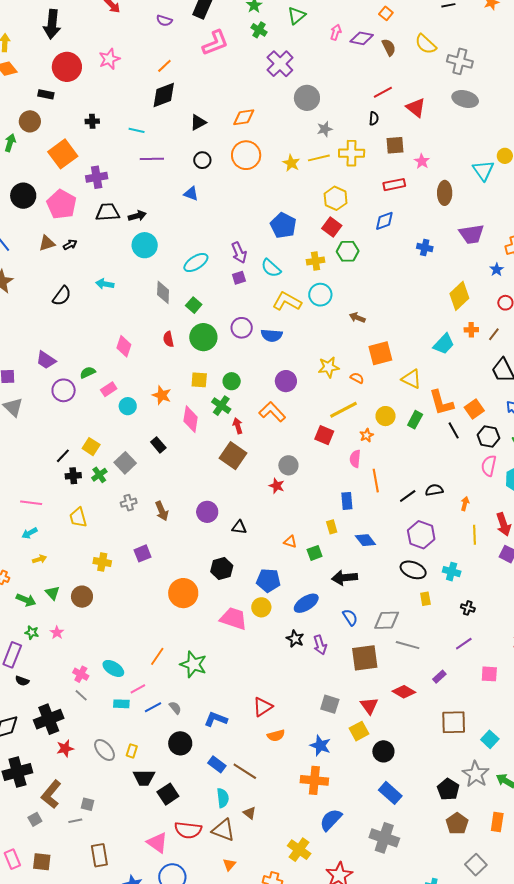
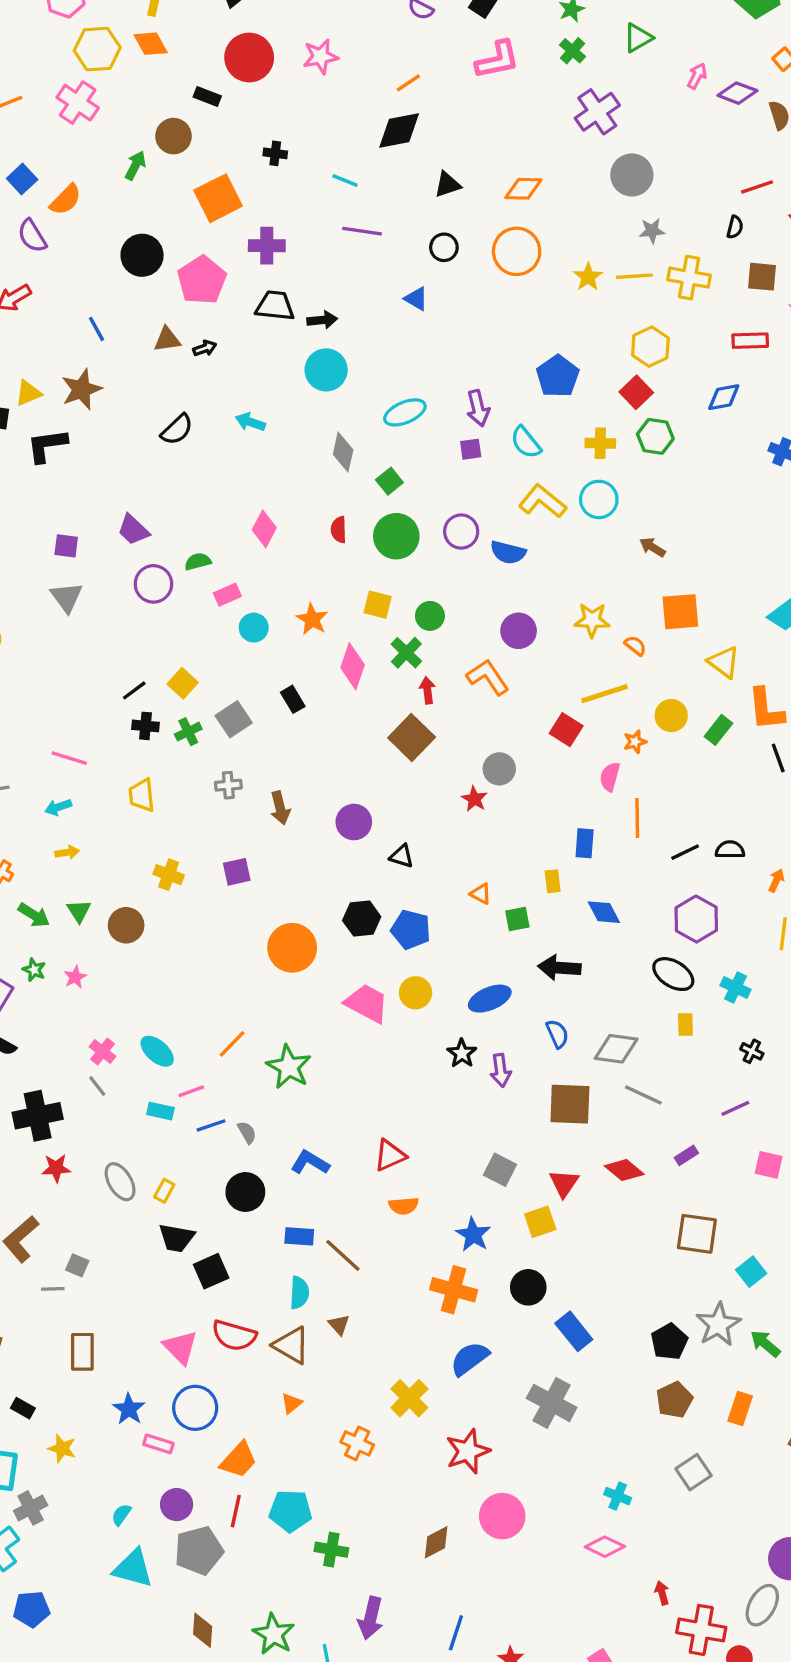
blue pentagon: (268, 580) -> (411, 930), moved
black circle: (383, 751) -> (528, 1287), moved
blue rectangle: (217, 764) -> (299, 1236), turned -42

